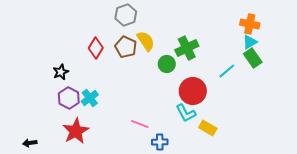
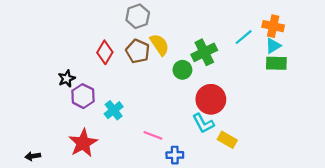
green rectangle: (253, 58) -> (276, 63), turned -54
cyan line: (227, 71) -> (244, 37), moved
purple hexagon: (69, 98) -> (83, 96), moved
cyan cross: (90, 98) -> (114, 110), moved

